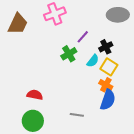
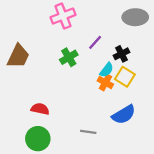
brown trapezoid: (18, 24) -> (18, 56), moved
green cross: (69, 54) -> (69, 57), moved
orange cross: (106, 85) -> (105, 82), moved
blue semicircle: (108, 100) -> (124, 115), turned 40

